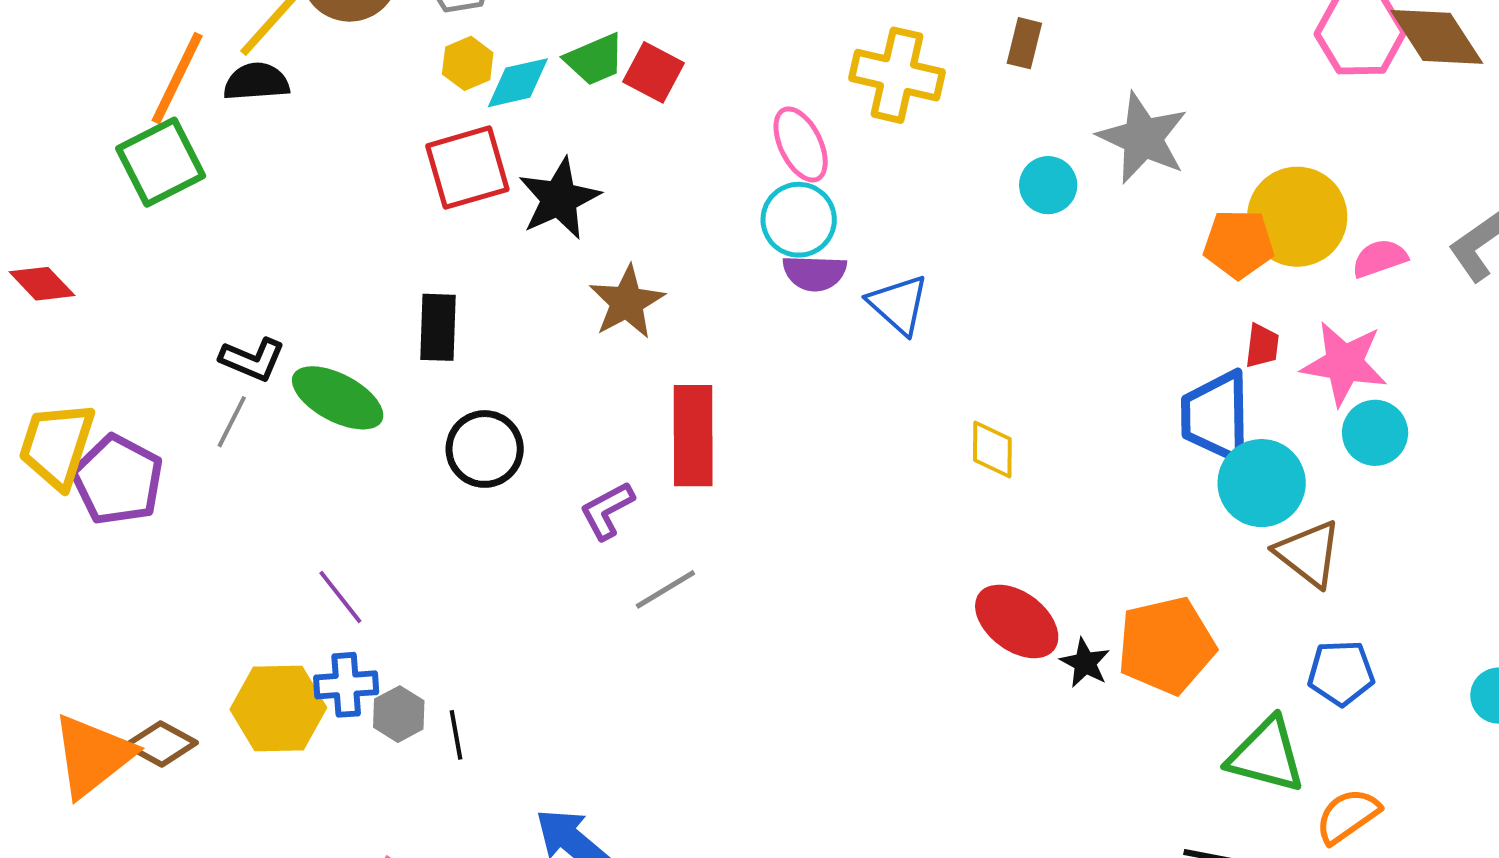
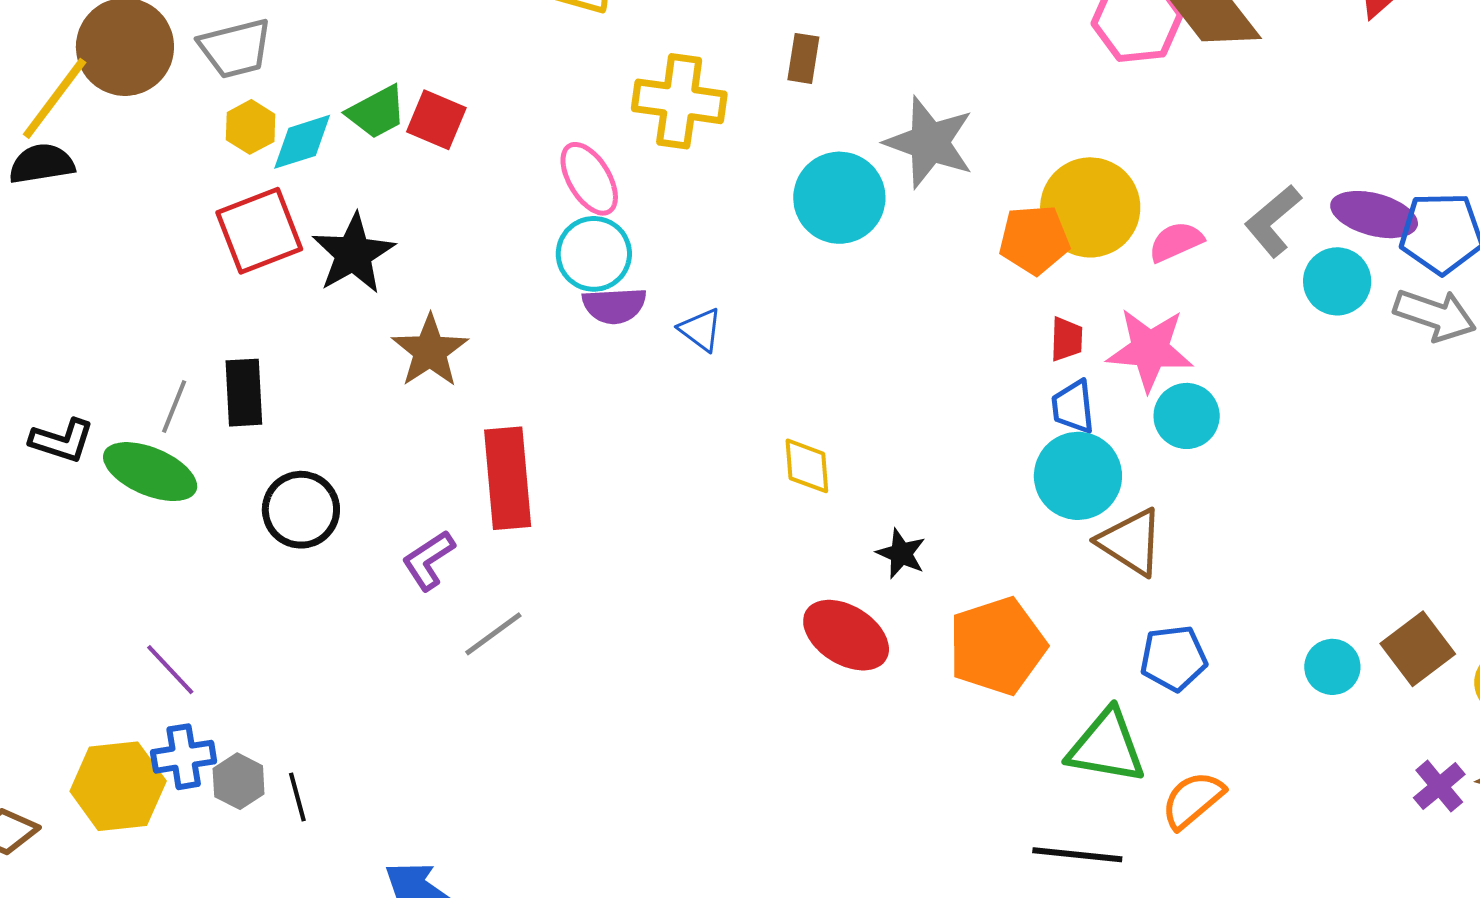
cyan circle: (1048, 185) -> (839, 198), size x1.6
blue triangle: (898, 304) -> (701, 330), size x0.7
blue trapezoid: (1216, 416) -> (1073, 407), moved, size x0.6
gray line: (232, 422) -> (174, 407), moved
black star: (1085, 663) -> (901, 554), moved

